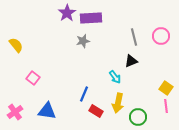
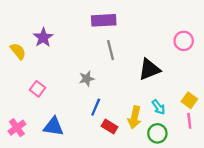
purple star: (67, 13) -> (43, 37), moved
gray line: (134, 37) -> (111, 50), moved
gray star: (83, 41) -> (87, 79), moved
black triangle: (131, 61) -> (149, 69), size x1.5
cyan arrow: (115, 77) -> (159, 107), moved

